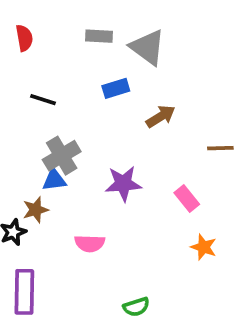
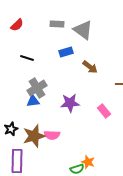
red semicircle: (24, 38) -> (17, 25), turned 56
brown arrow: (161, 116) -> (90, 67), turned 70
brown star: (36, 210) -> (34, 136), moved, size x1.6
orange star: (204, 247) -> (88, 162), moved

